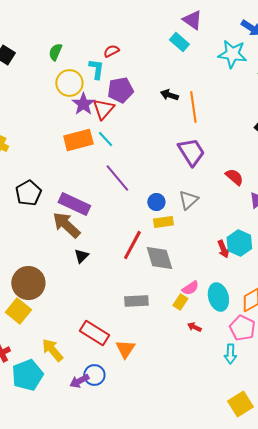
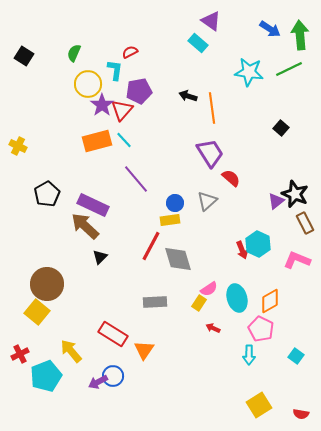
cyan star: (232, 54) -> (249, 72), moved
red semicircle: (234, 177) -> (231, 178), moved
yellow rectangle: (163, 222) -> (170, 220), moved

